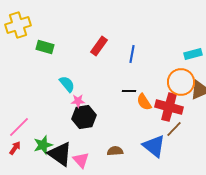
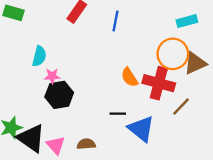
cyan semicircle: (67, 84) -> (39, 56), turned 54
black line: (129, 91) -> (118, 114), moved
brown line: (174, 129) -> (181, 107), moved
brown semicircle: (115, 151) -> (86, 144), moved

